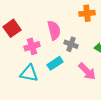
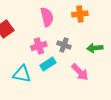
pink semicircle: (54, 30) -> (47, 17), moved
pink cross: (32, 46) -> (39, 46), moved

